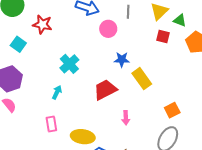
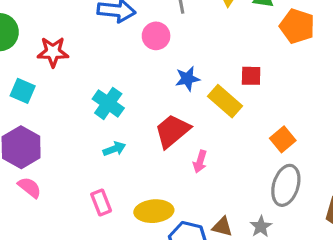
red square: (163, 37) -> (251, 76), moved
cyan arrow: (57, 92) -> (114, 149), moved, turned 56
pink arrow: (126, 118) -> (200, 162), moved, turned 32

